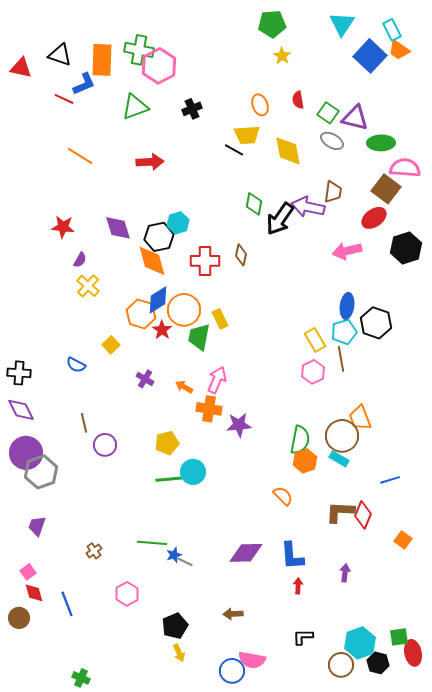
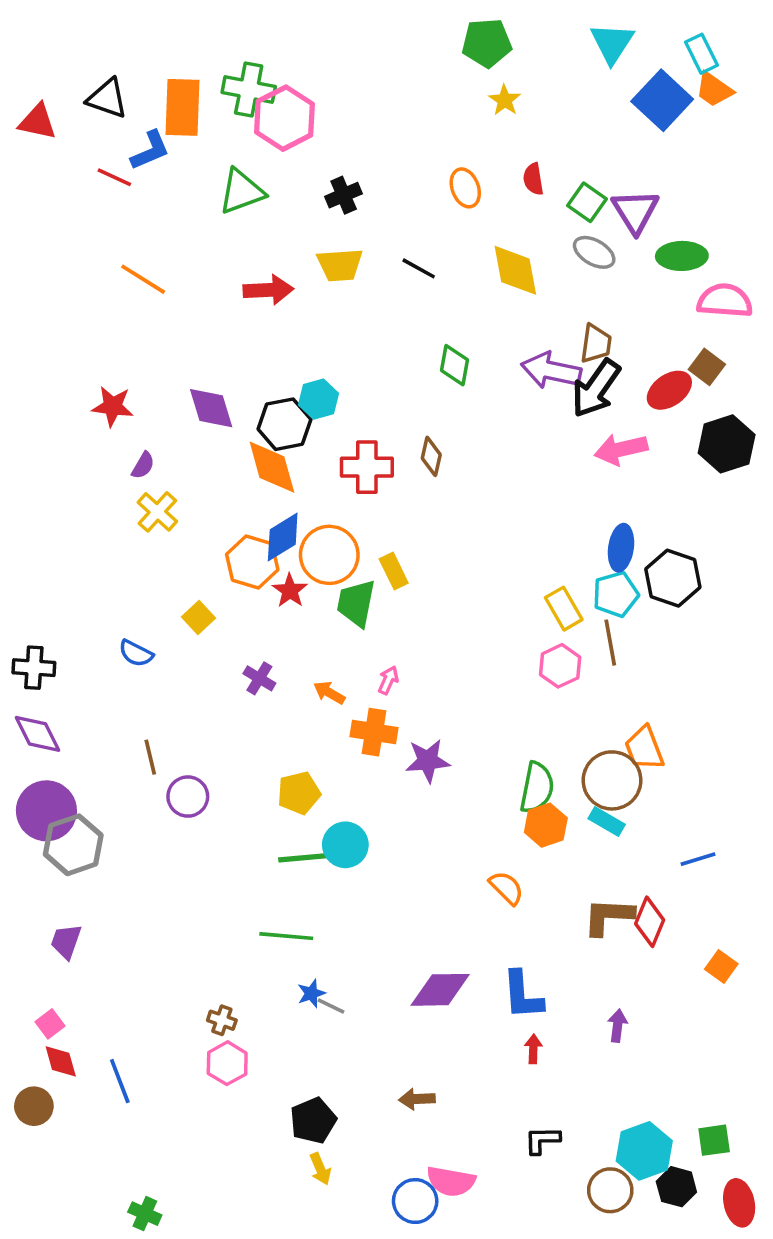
purple triangle: (355, 118) -> (635, 211), turned 44
yellow trapezoid: (247, 135) -> (340, 265), moved
brown square: (386, 189) -> (707, 367), moved, size x0.7
black arrow: (280, 219) -> (596, 388), moved
pink arrow: (217, 380) -> (388, 680), size x0.6
green line: (152, 543) -> (286, 936), moved
brown cross: (94, 551) -> (222, 1020), moved, turned -35
red ellipse: (413, 653) -> (739, 1203), moved

